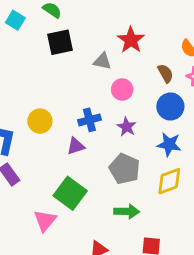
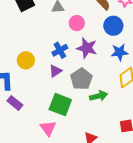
purple star: (127, 127) -> (87, 48), size x1.5
gray pentagon: (125, 169) -> (81, 79), moved, turned 30
green arrow: (127, 211) -> (99, 96), moved

